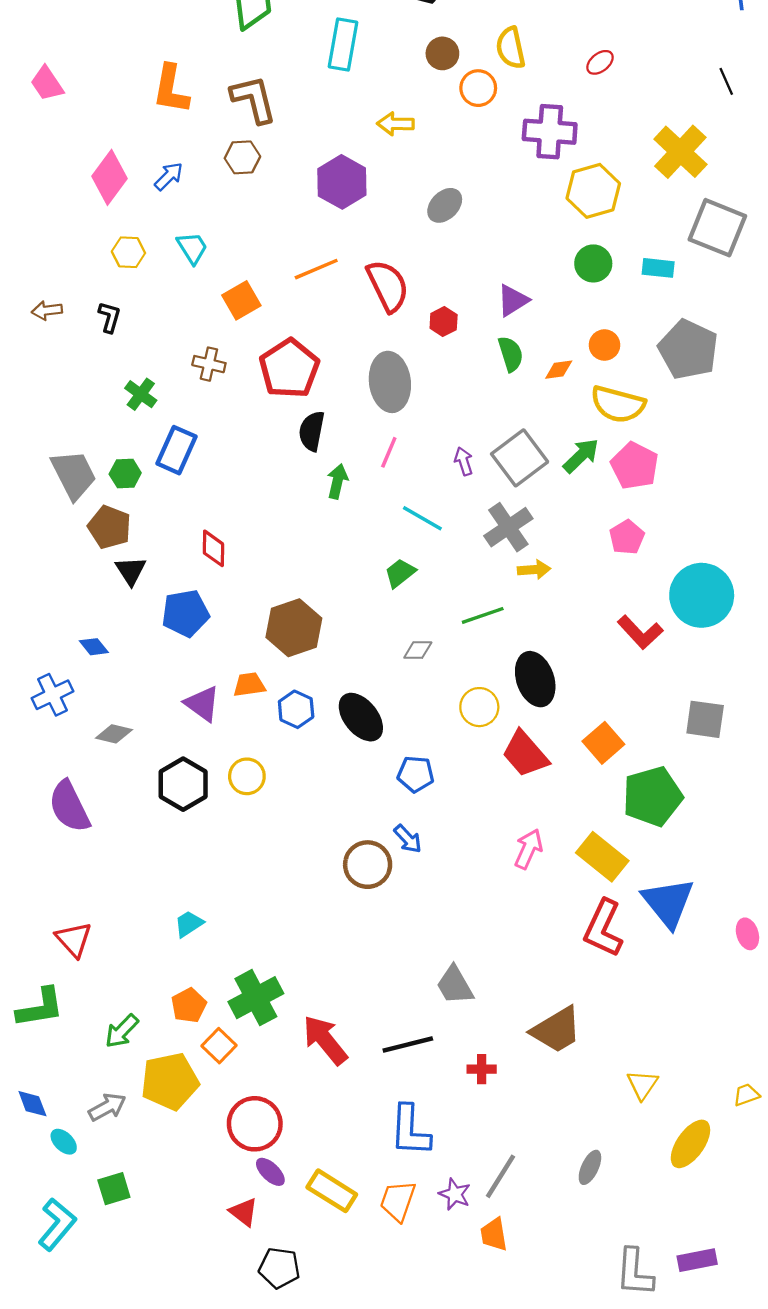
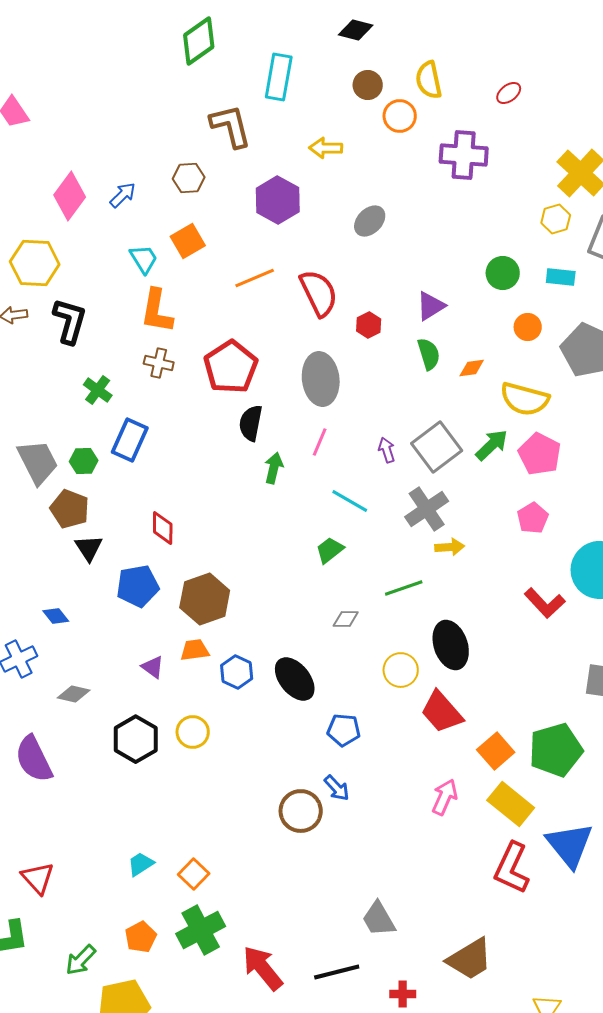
orange L-shape: (171, 89) -> (157, 311), moved
brown L-shape: (254, 99) -> (231, 126), moved
yellow hexagon: (593, 191) -> (556, 219), moved, size x0.6
yellow hexagon: (128, 252) -> (35, 263), moved, size x1.6
orange square: (241, 300) -> (188, 241), moved
black L-shape: (109, 317) -> (70, 321), size x1.6
orange circle: (604, 345) -> (528, 327), moved
brown hexagon: (294, 628) -> (205, 599), moved
purple triangle: (202, 704) -> (153, 667), size x0.7
orange square: (603, 743) -> (496, 751), moved
orange square: (219, 1046) -> (194, 874), moved

